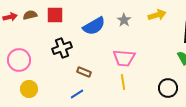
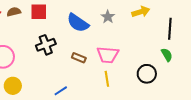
blue semicircle: (94, 26) -> (78, 23), turned 65
brown rectangle: (84, 72) -> (79, 58), moved
black circle: (168, 88) -> (147, 74), moved

